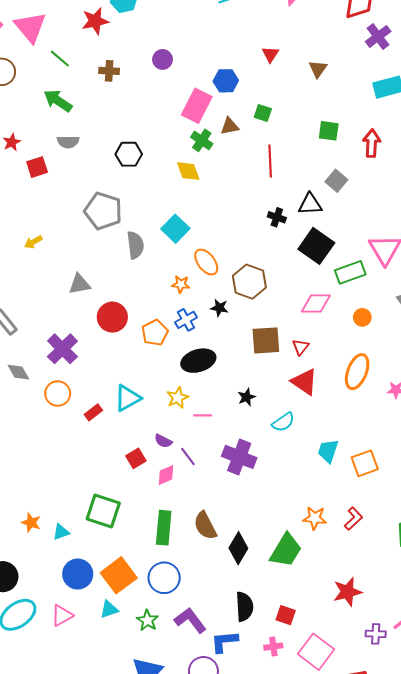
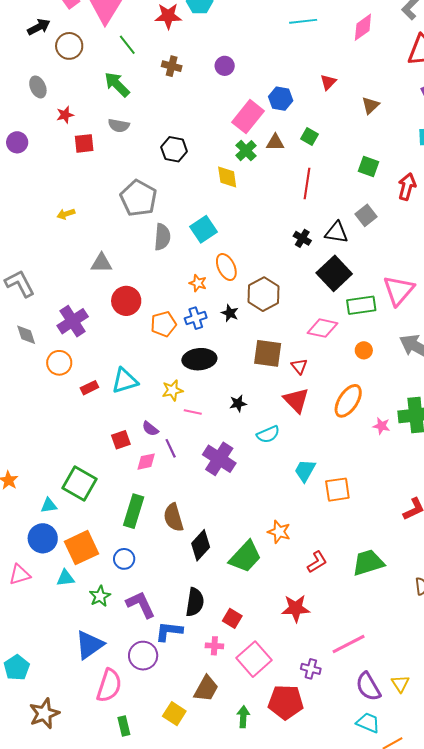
red triangle: (301, 347) -> (299, 366), turned -30
red L-shape: (353, 519) -> (317, 562), moved
cyan triangle: (61, 532) -> (49, 506), moved
blue circle: (164, 578) -> (124, 559), size x0.7
purple cross: (376, 634) -> (311, 669), moved

